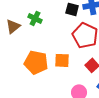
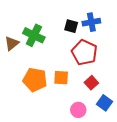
green cross: (35, 18) -> (34, 35), size x1.5

